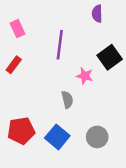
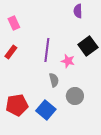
purple line: (60, 45) -> (47, 50), moved
gray circle: (97, 137) -> (75, 96), moved

